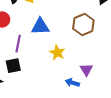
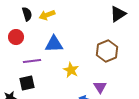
brown hexagon: (83, 25) -> (107, 51), moved
purple line: (18, 44) -> (32, 61), turned 72

